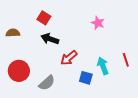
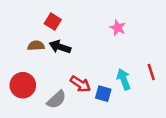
brown semicircle: (13, 33) -> (36, 46), moved
red arrow: (69, 58) -> (80, 84), moved, turned -108

